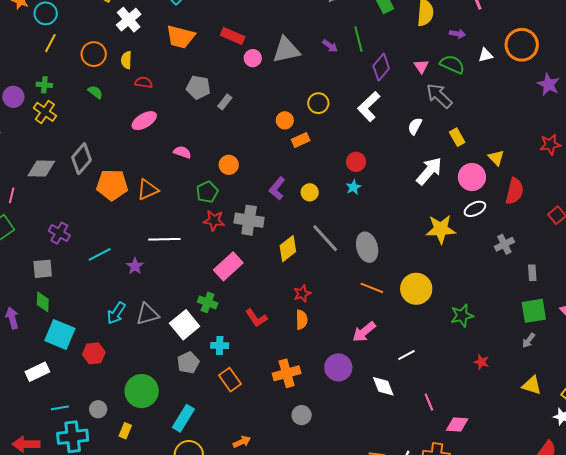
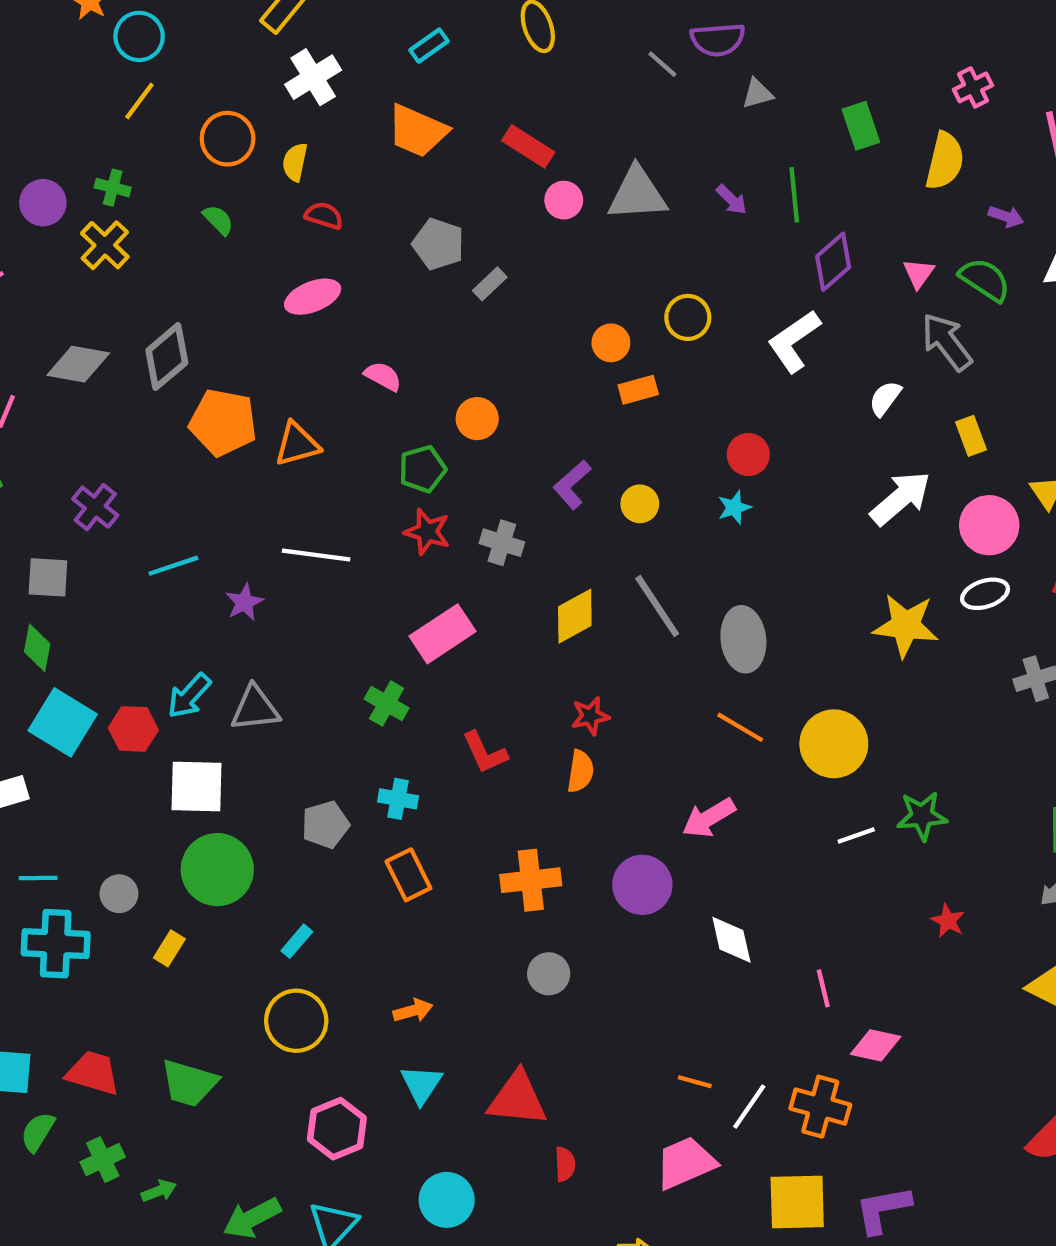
gray cross: (249, 220) -> (502, 543), size x0.7
white square: (185, 325) -> (197, 787), moved, turned 32
red hexagon: (94, 353) -> (133, 729), moved
white line: (406, 355) -> (856, 836), moved
cyan rectangle: (183, 418) -> (297, 941), size x0.6

